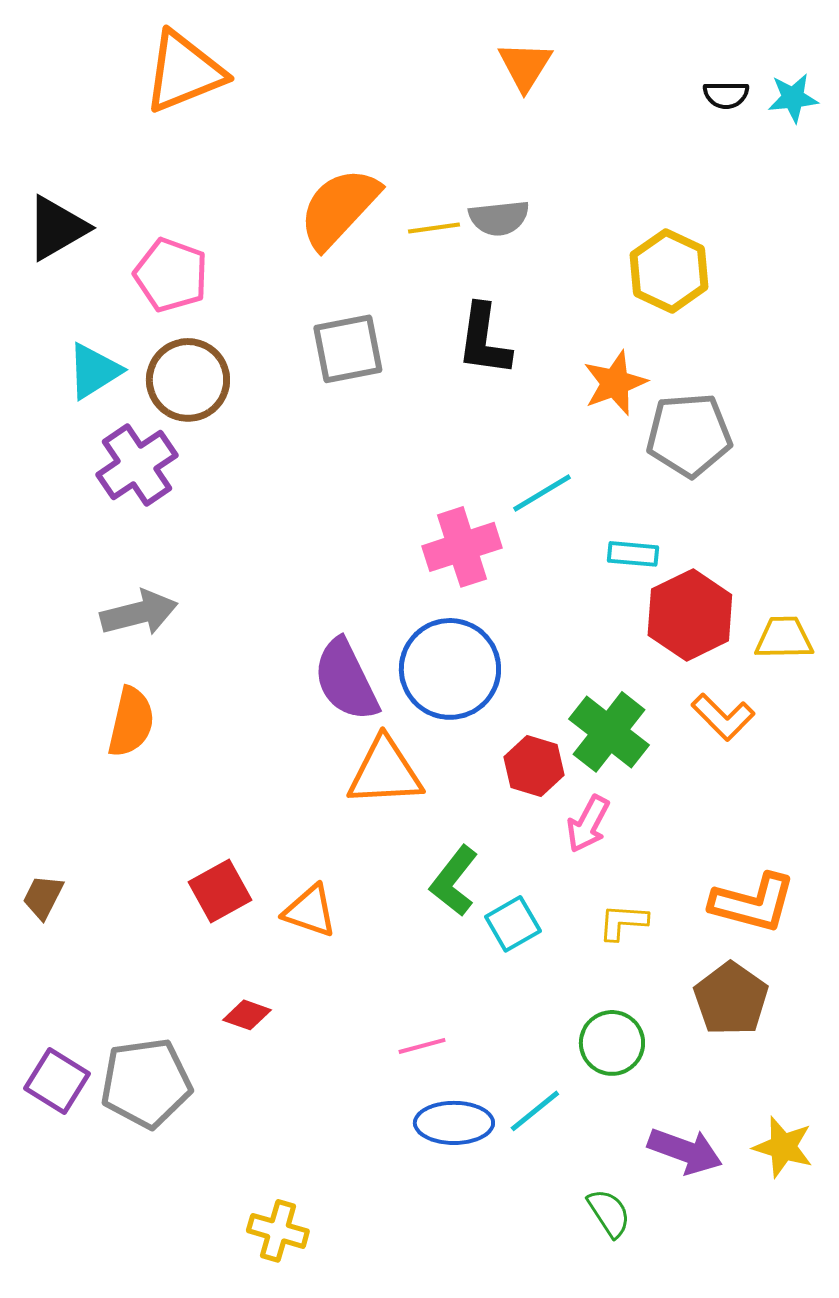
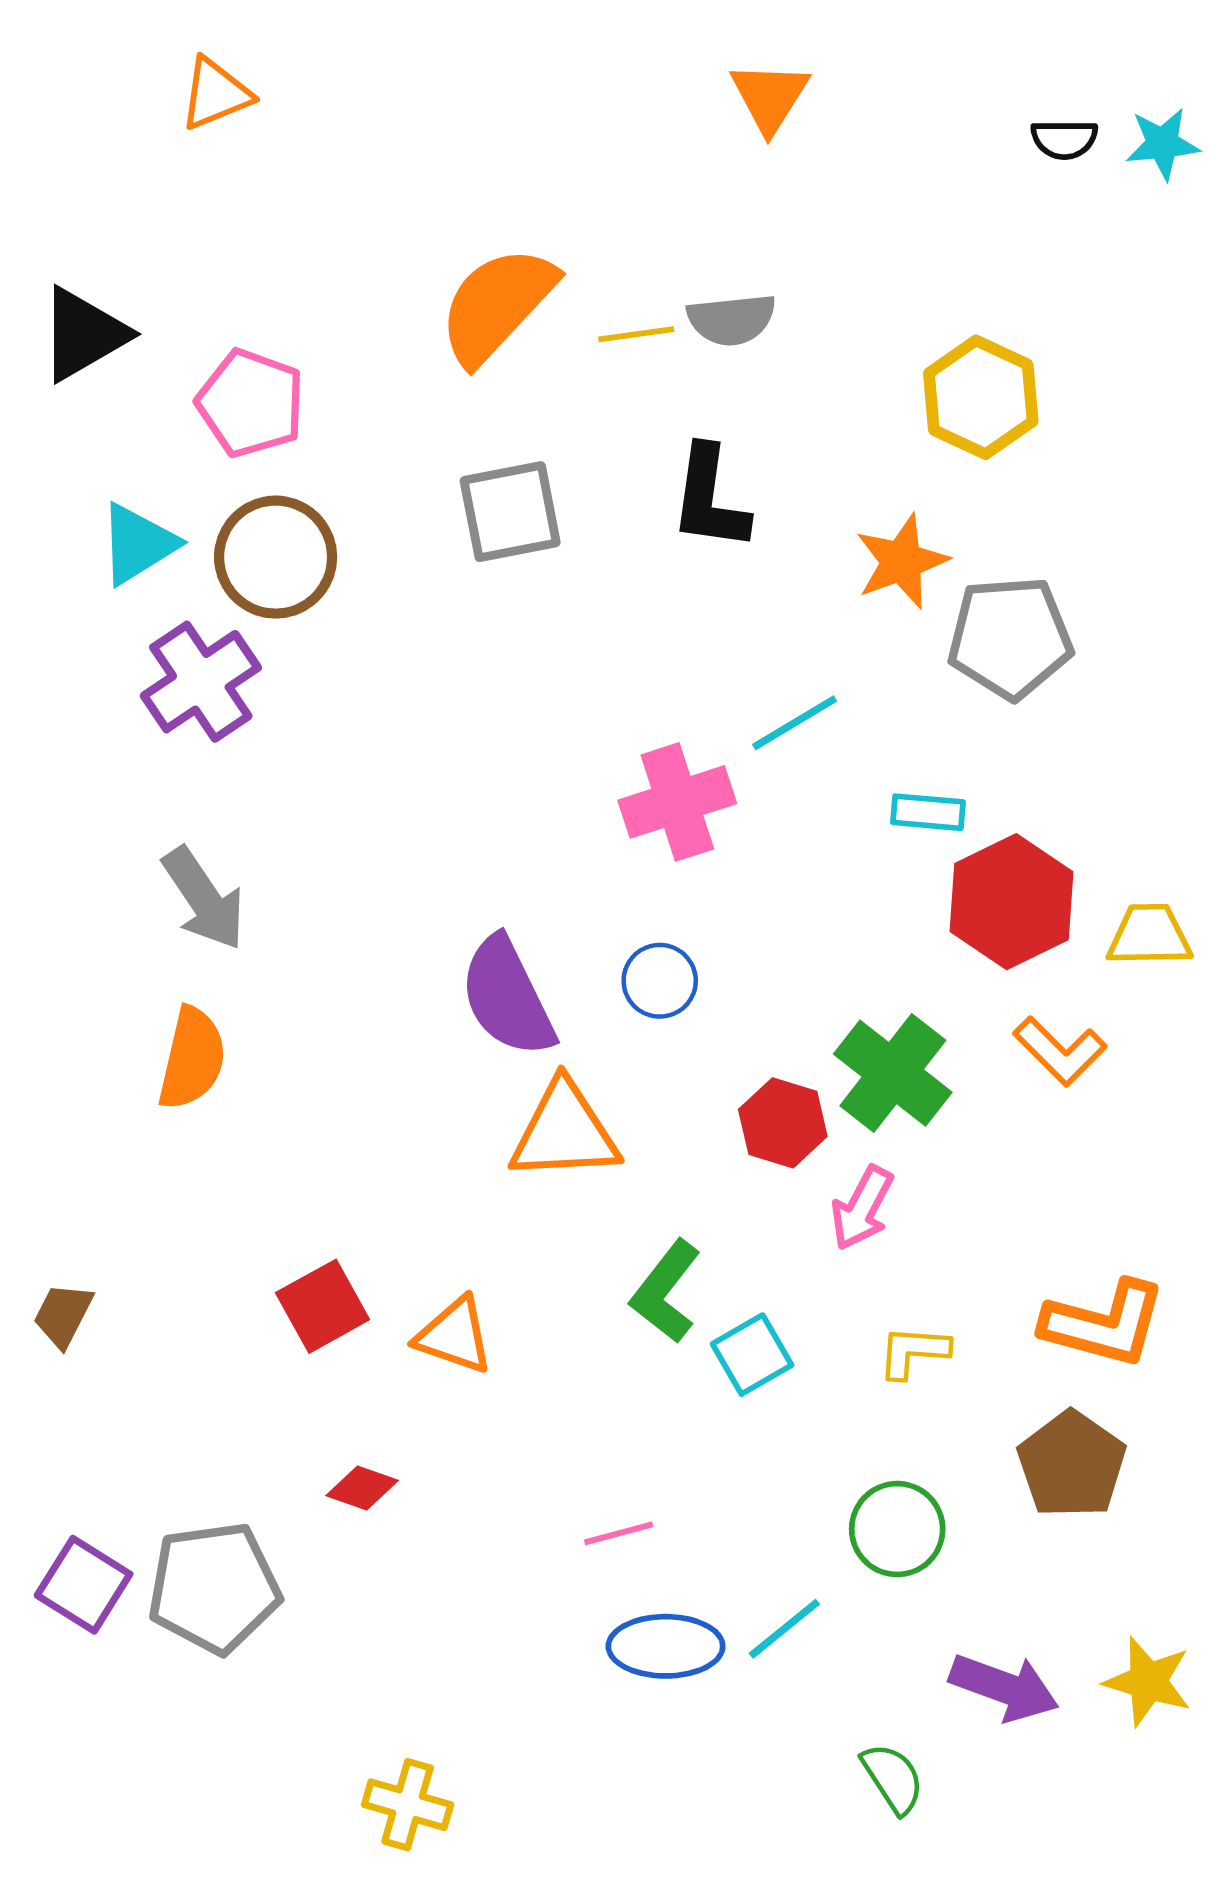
orange triangle: (184, 72) -> (216, 94), moved, size x0.6
gray arrow: (139, 613) -> (204, 899), turned 70
blue circle: (450, 669) -> (660, 981), size x0.5

